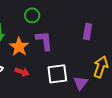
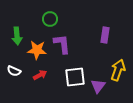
orange star: (19, 47) -> (37, 50), turned -30
red arrow: (22, 72) -> (40, 75), turned -48

